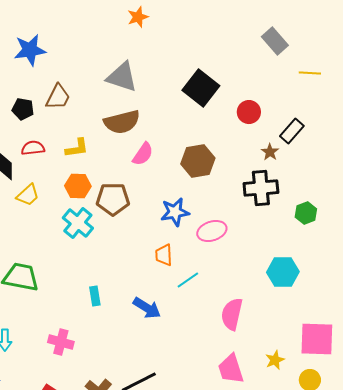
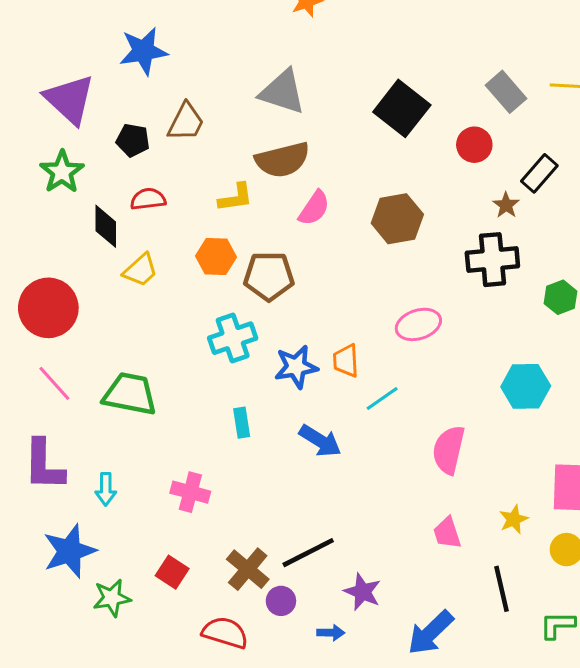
gray rectangle: (275, 41) -> (506, 92), moved
yellow L-shape: (77, 148) -> (236, 198), moved
blue star: (175, 212) -> (296, 367), moved
cyan cross: (78, 223) -> (233, 338), moved, turned 32
pink trapezoid: (231, 369) -> (447, 533), size x0.7

